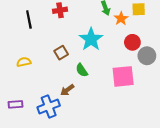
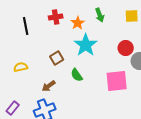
orange star: (121, 19) -> (78, 23), moved
brown arrow: (67, 90) -> (49, 86), moved
purple rectangle: (16, 104) -> (13, 108), turned -48

